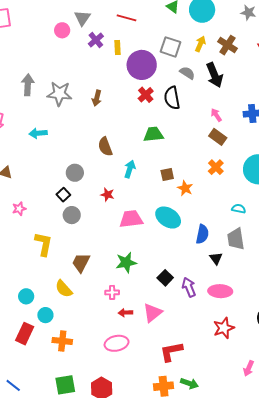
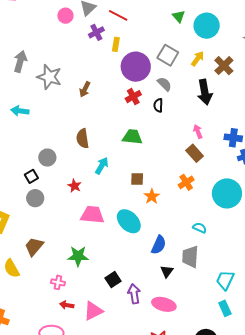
red line: (126, 18) -> (118, 15), moved
gray semicircle: (187, 73) -> (164, 84), moved
black semicircle: (172, 98) -> (158, 105), size x0.6

